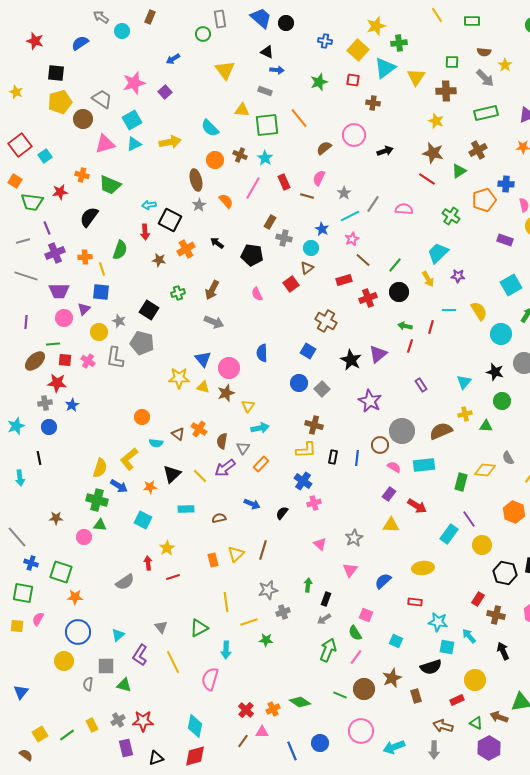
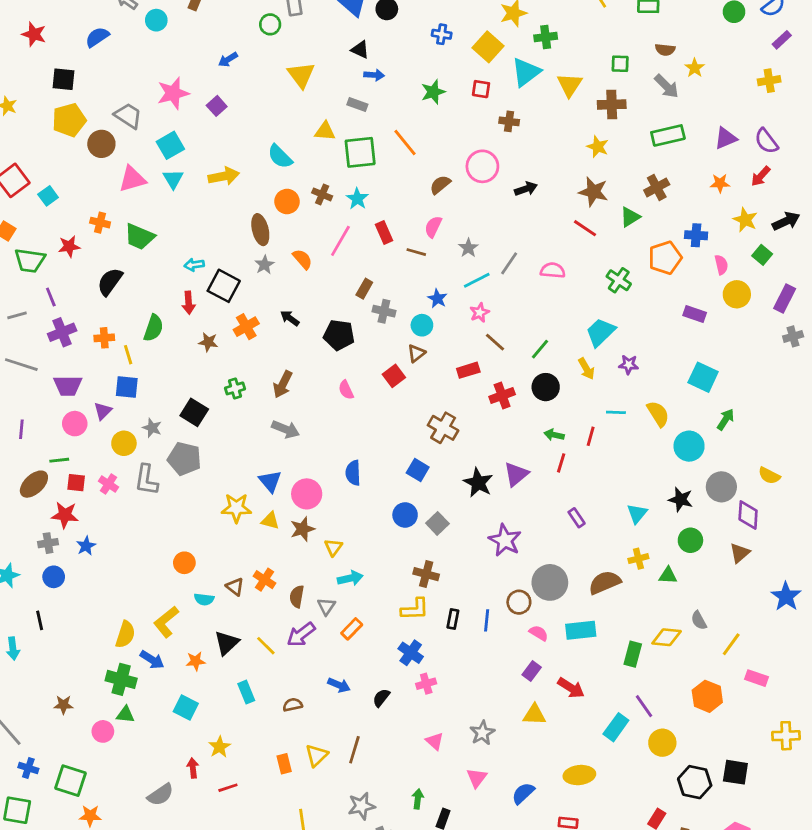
cyan triangle: (134, 144) -> (173, 179), turned -35
cyan square: (511, 285) -> (703, 377), turned -35
cyan rectangle: (186, 509) -> (246, 692), turned 70

